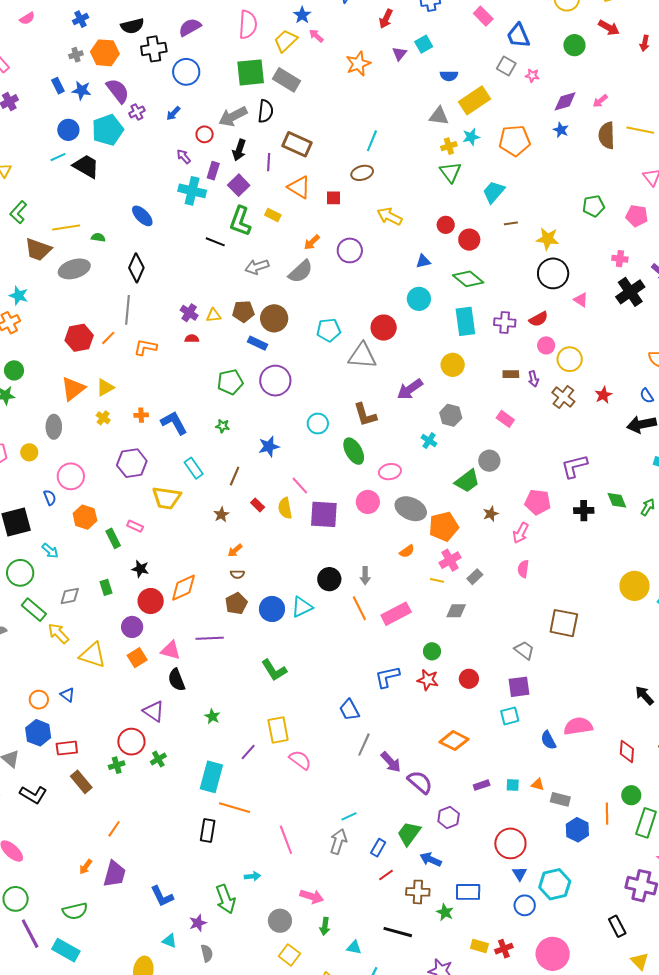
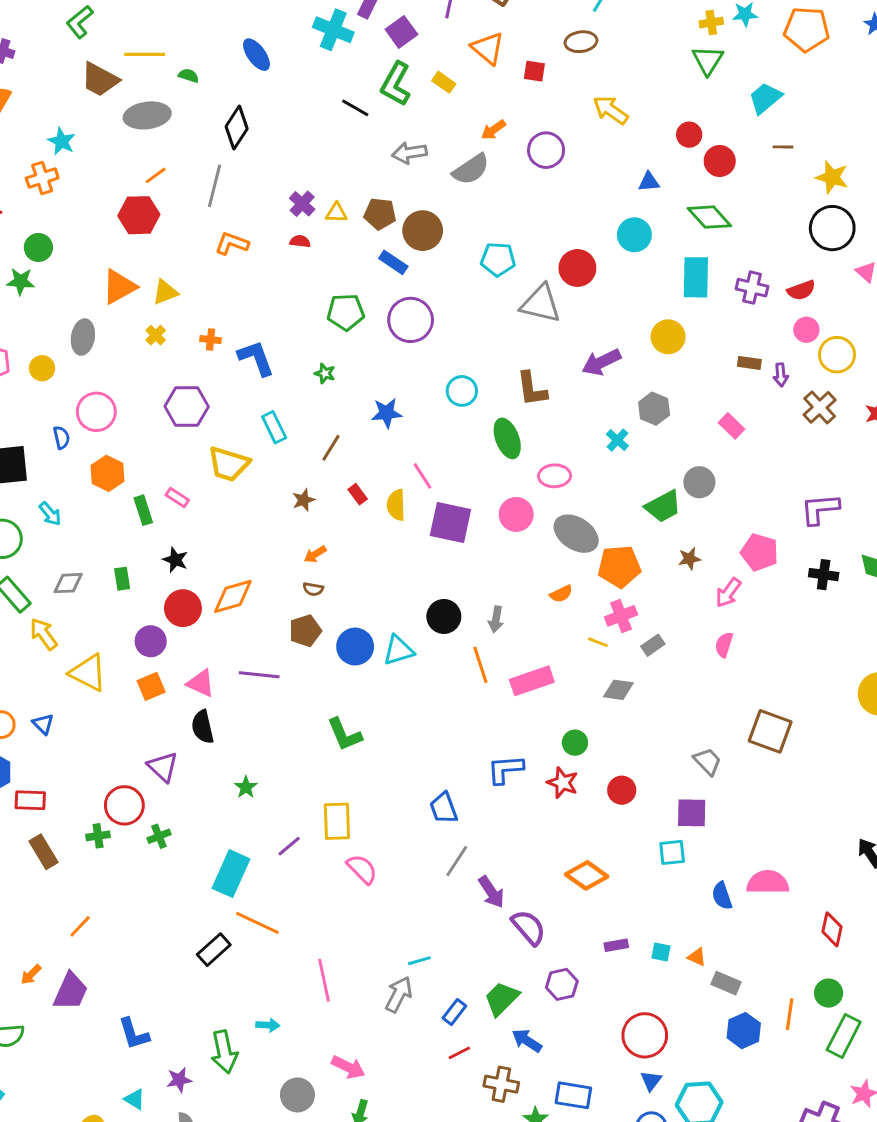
orange line: (108, 338) -> (156, 175), moved
black rectangle: (208, 830) -> (214, 950), turned 30

